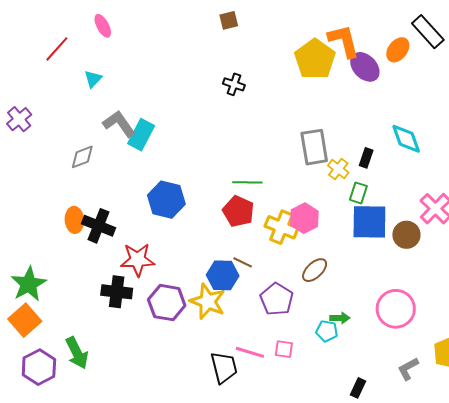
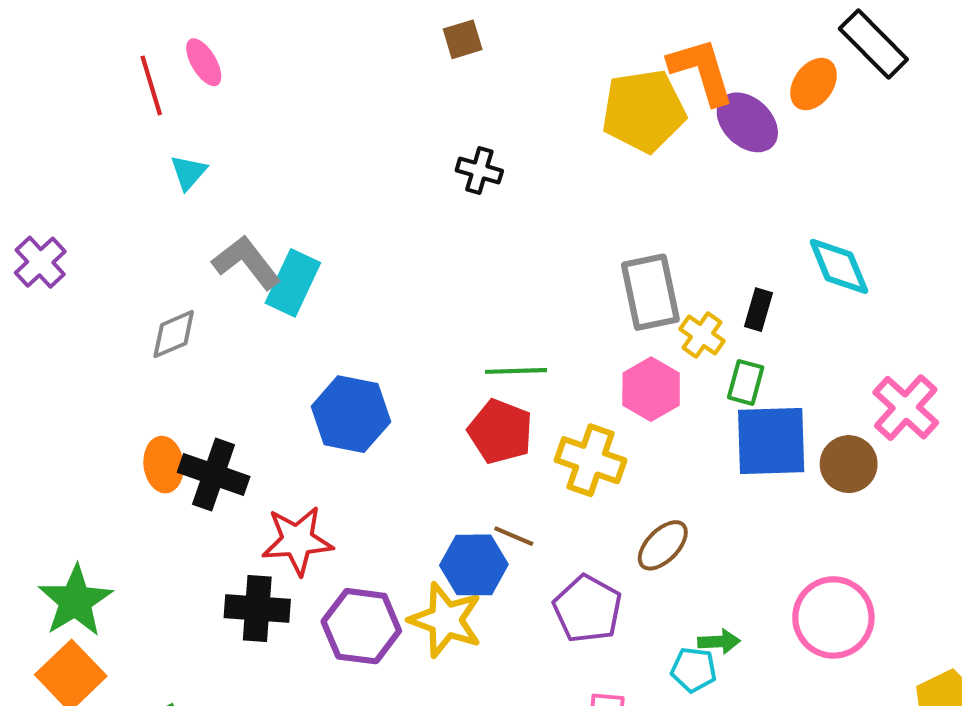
red line: (57, 49) -> (151, 85), moved, turned -56
yellow pentagon: (315, 59) -> (644, 111), turned 30
pink hexagon: (304, 218) -> (651, 389), moved

